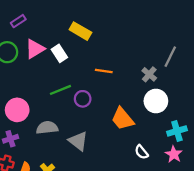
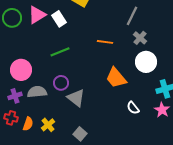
gray line: (170, 57) -> (132, 16), moved
orange line: (104, 71) -> (105, 42), moved
purple circle: (83, 99) -> (61, 83), moved
gray semicircle: (47, 128) -> (37, 92), moved

